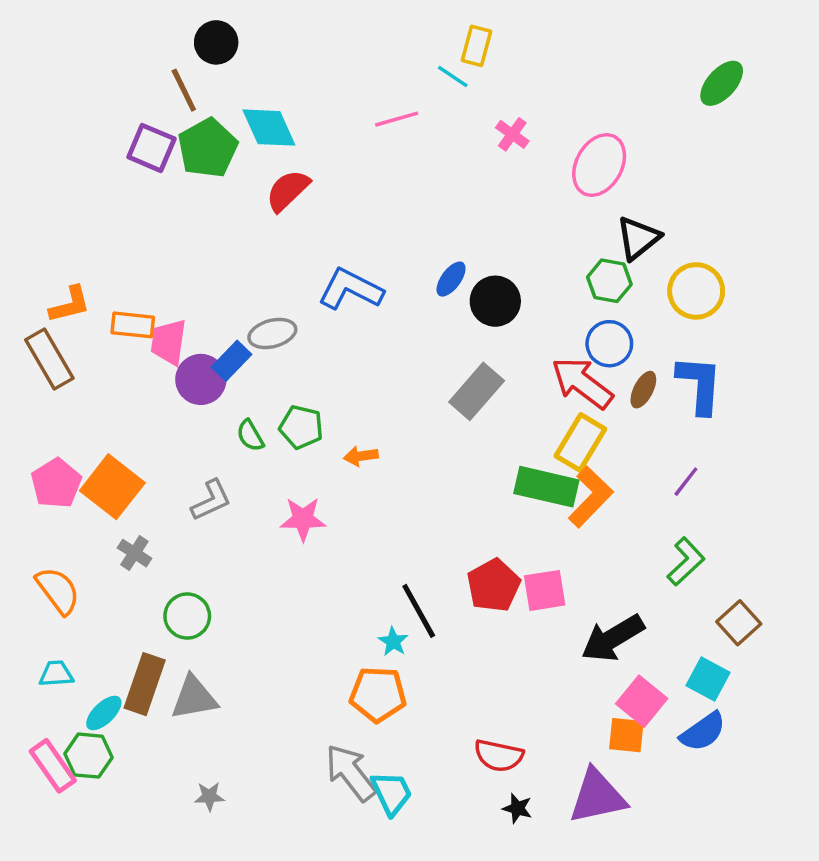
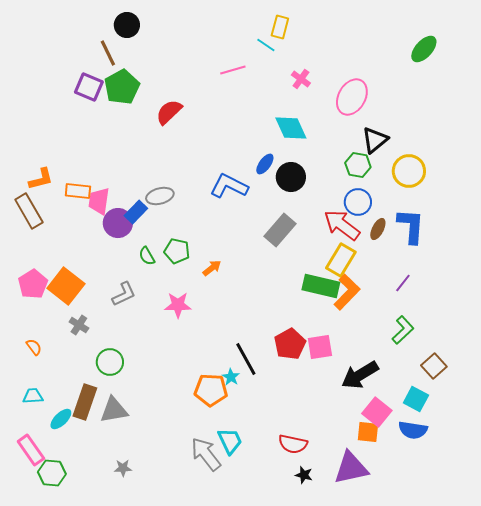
cyan diamond: (269, 128) -> (291, 128), moved
blue L-shape: (351, 289) -> (229, 186), moved
orange arrow: (361, 456) -> (212, 268), turned 150
orange semicircle: (58, 590) -> (34, 347), size x0.6
orange pentagon: (378, 694) -> (211, 390), moved
blue semicircle: (703, 732) -> (413, 430), turned 44
green hexagon: (89, 756) -> (52, 473), moved
cyan trapezoid: (391, 793) -> (230, 441), moved

